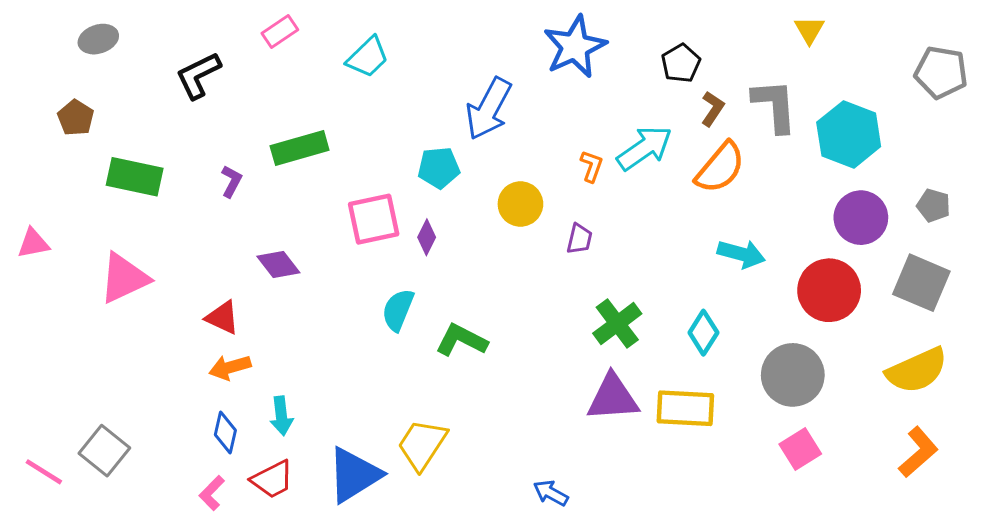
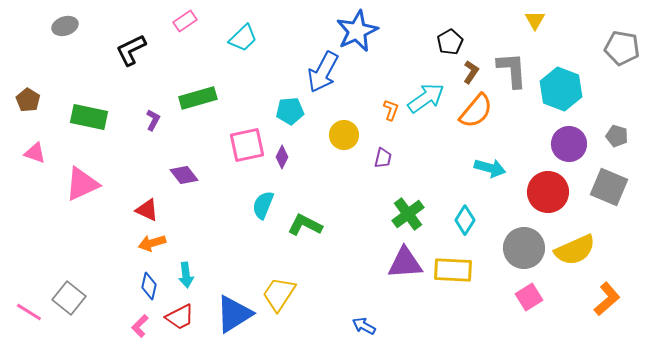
blue star: (575, 47) -> (357, 31), moved
brown pentagon: (76, 118) -> (28, 100), moved
pink triangle: (33, 243) -> (35, 153), moved, turned 30
yellow semicircle: (917, 370) -> (575, 250), moved

